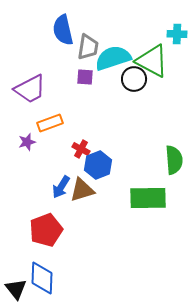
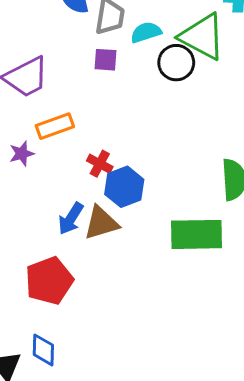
cyan semicircle: (113, 58) -> (146, 32), size x0.6
blue diamond: (42, 278) -> (43, 350), size x0.7

